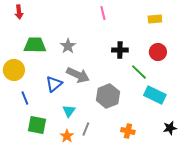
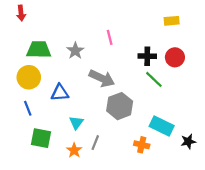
pink line: (103, 13) -> (110, 37), moved
black cross: (120, 50) -> (147, 56), moved
yellow circle: (14, 70) -> (29, 77), moved
gray arrow: (78, 75) -> (102, 78), moved
blue triangle: (54, 84) -> (60, 93), turned 36
cyan rectangle: (155, 95) -> (162, 126), moved

